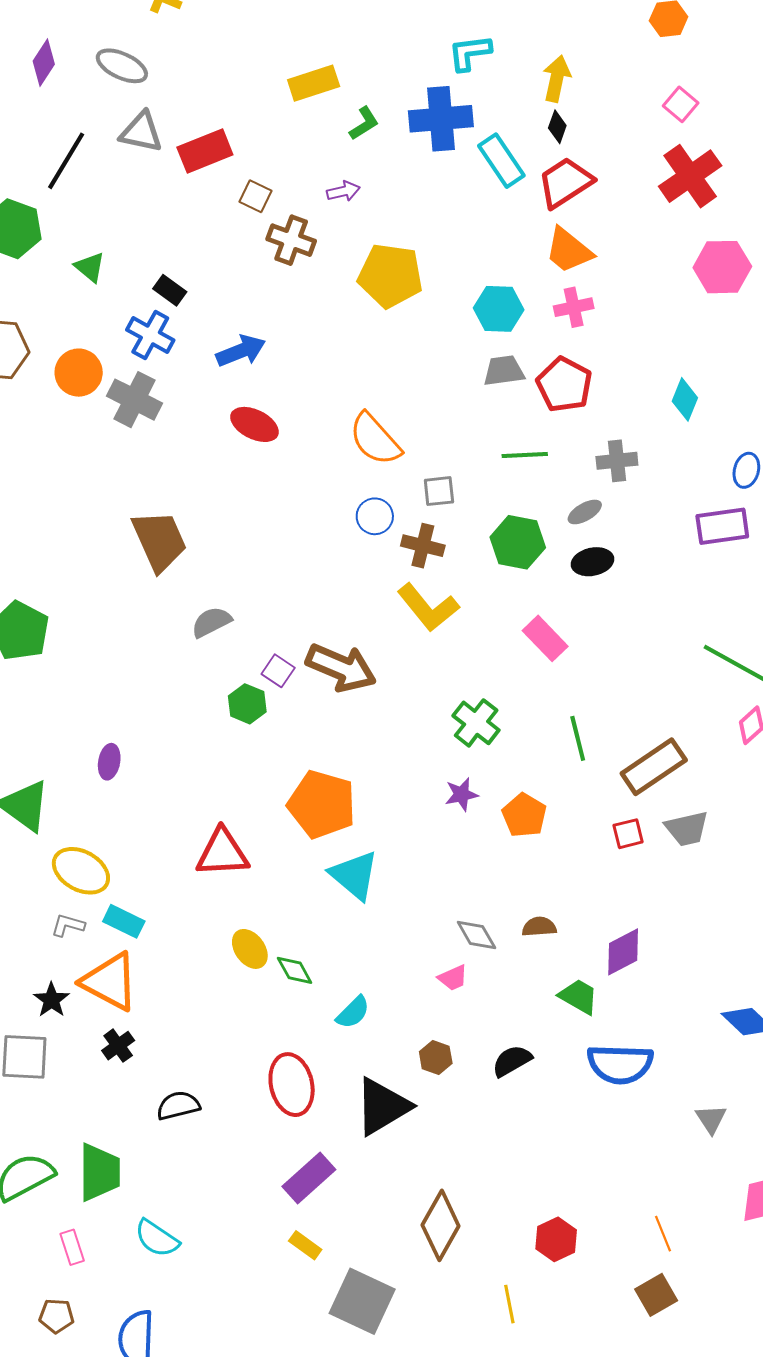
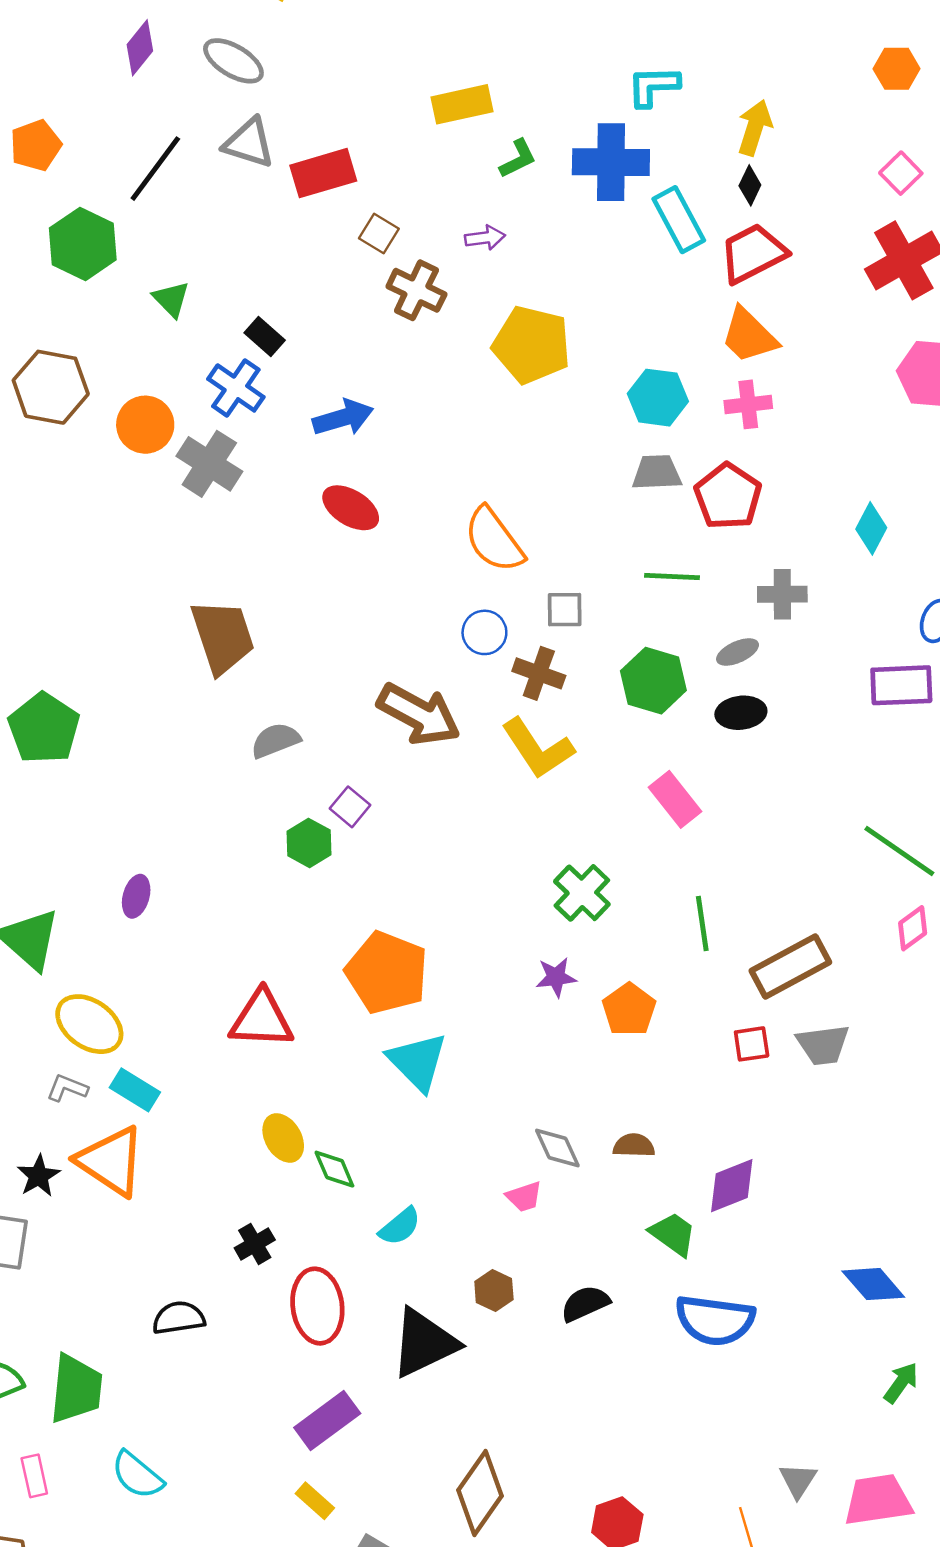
brown arrow: (341, 668) -> (419, 714), moved
black cross: (118, 1046) -> (255, 1244), moved
gray triangle: (711, 1119) -> (798, 1480), moved

